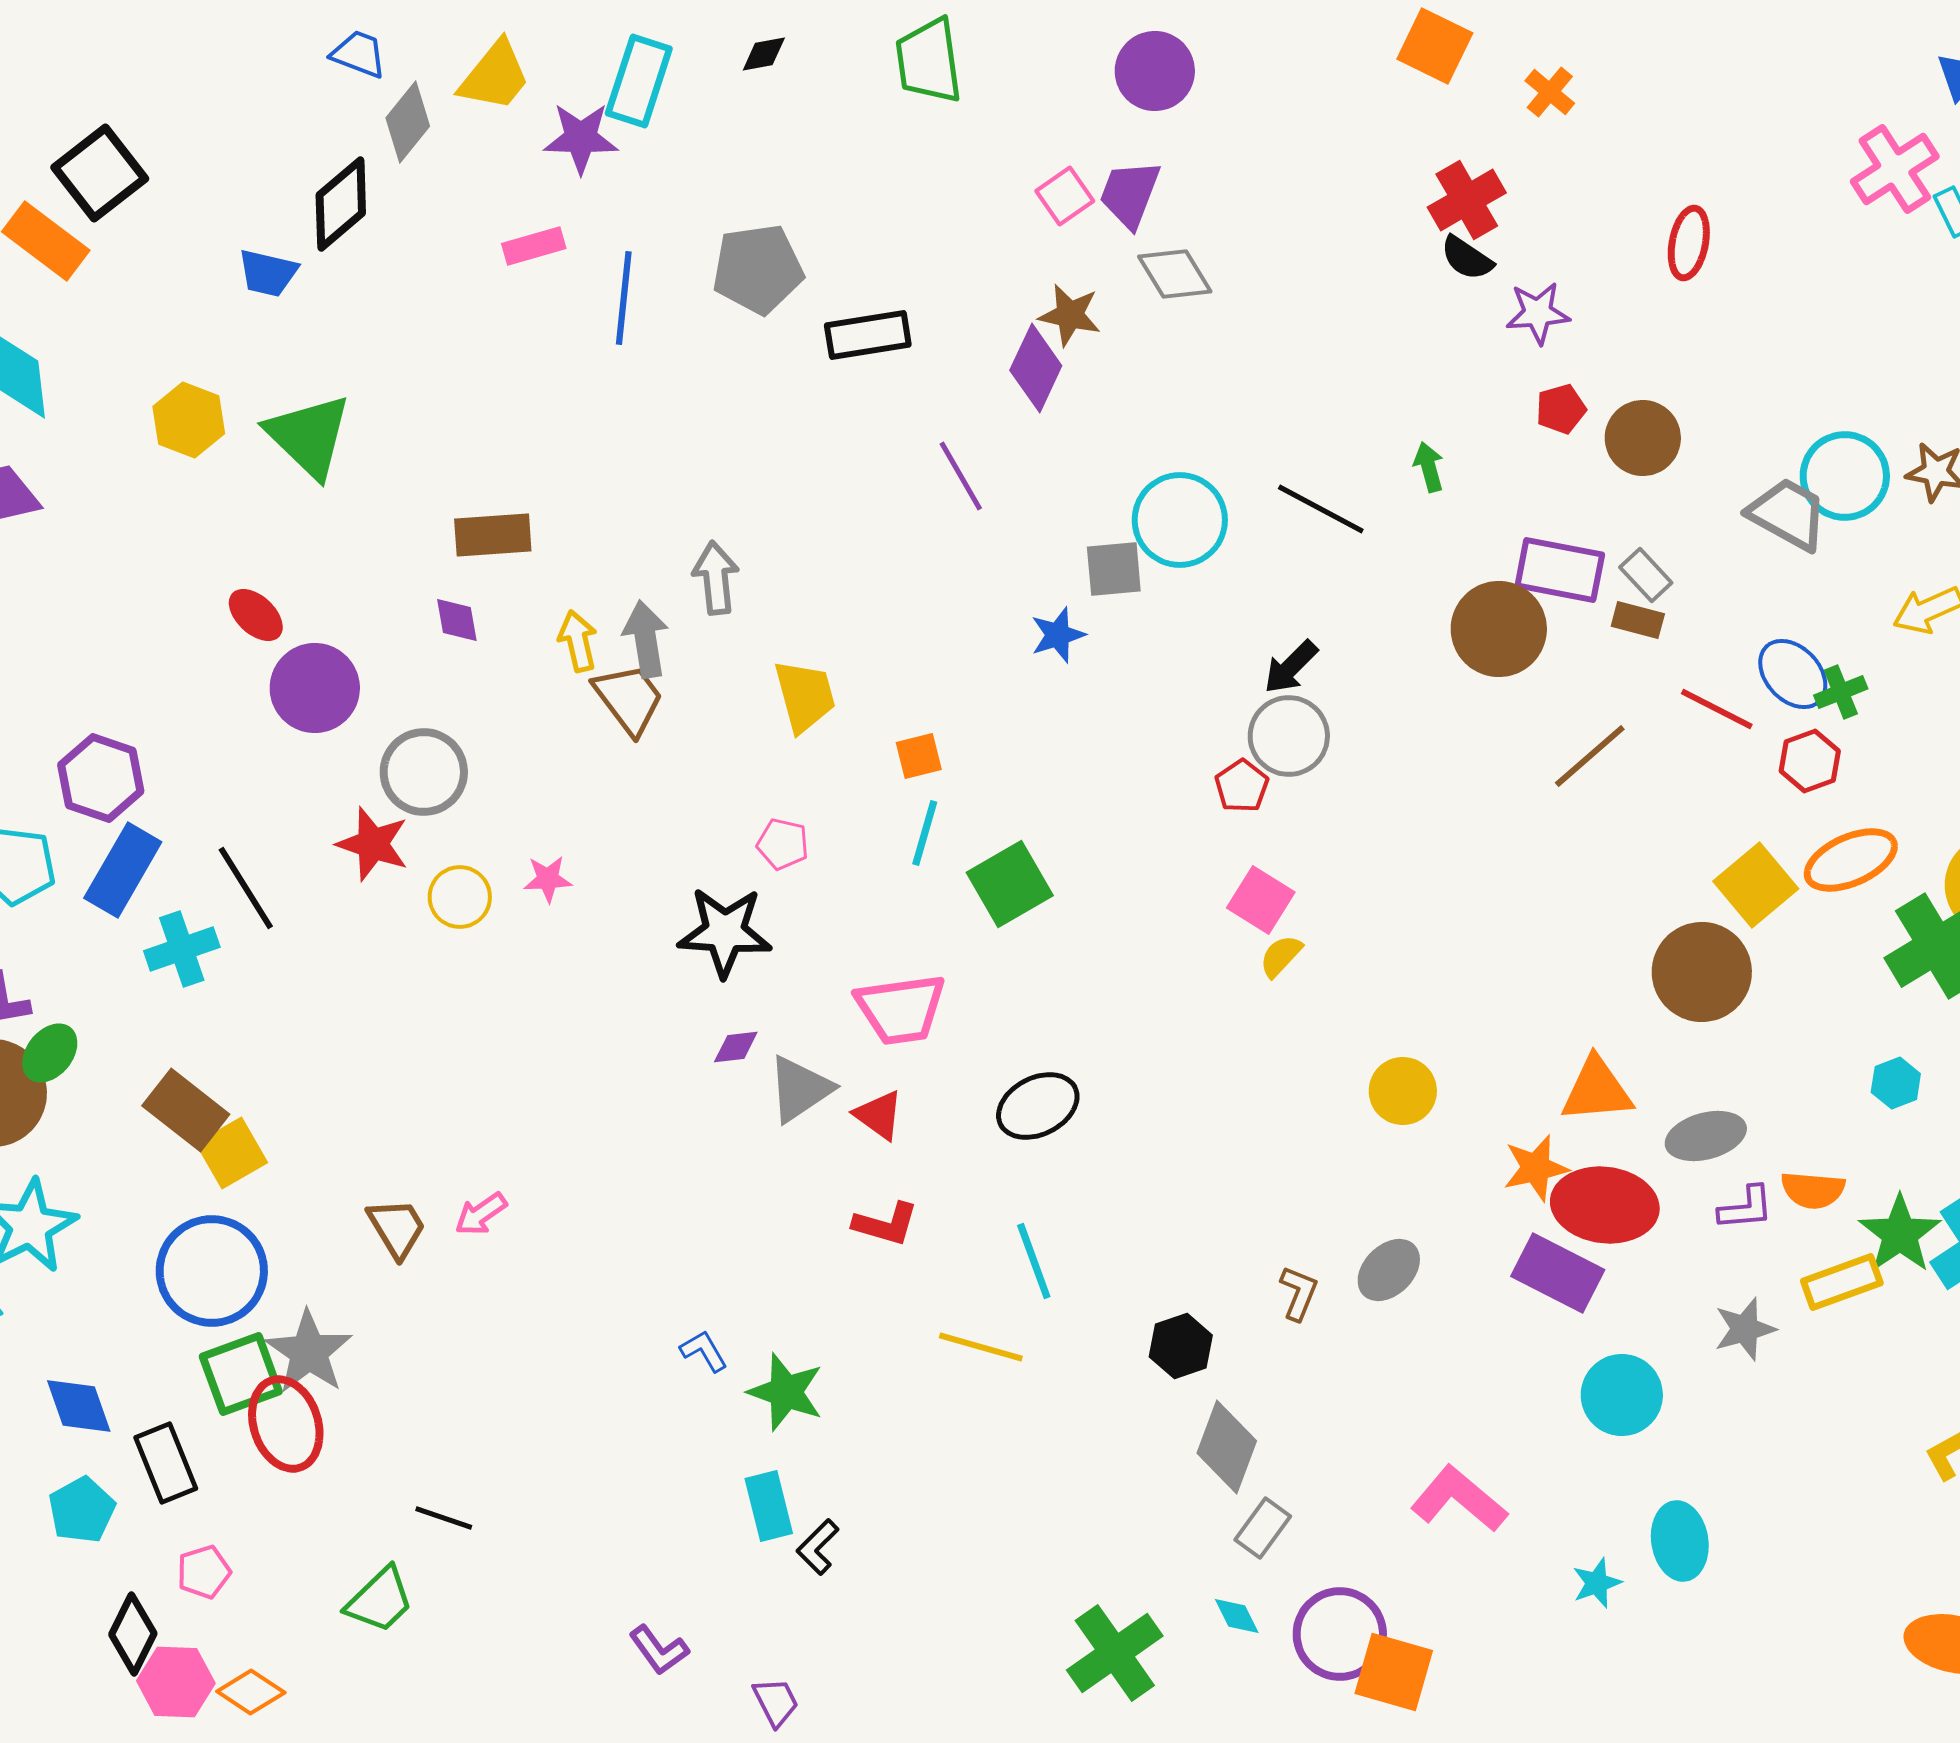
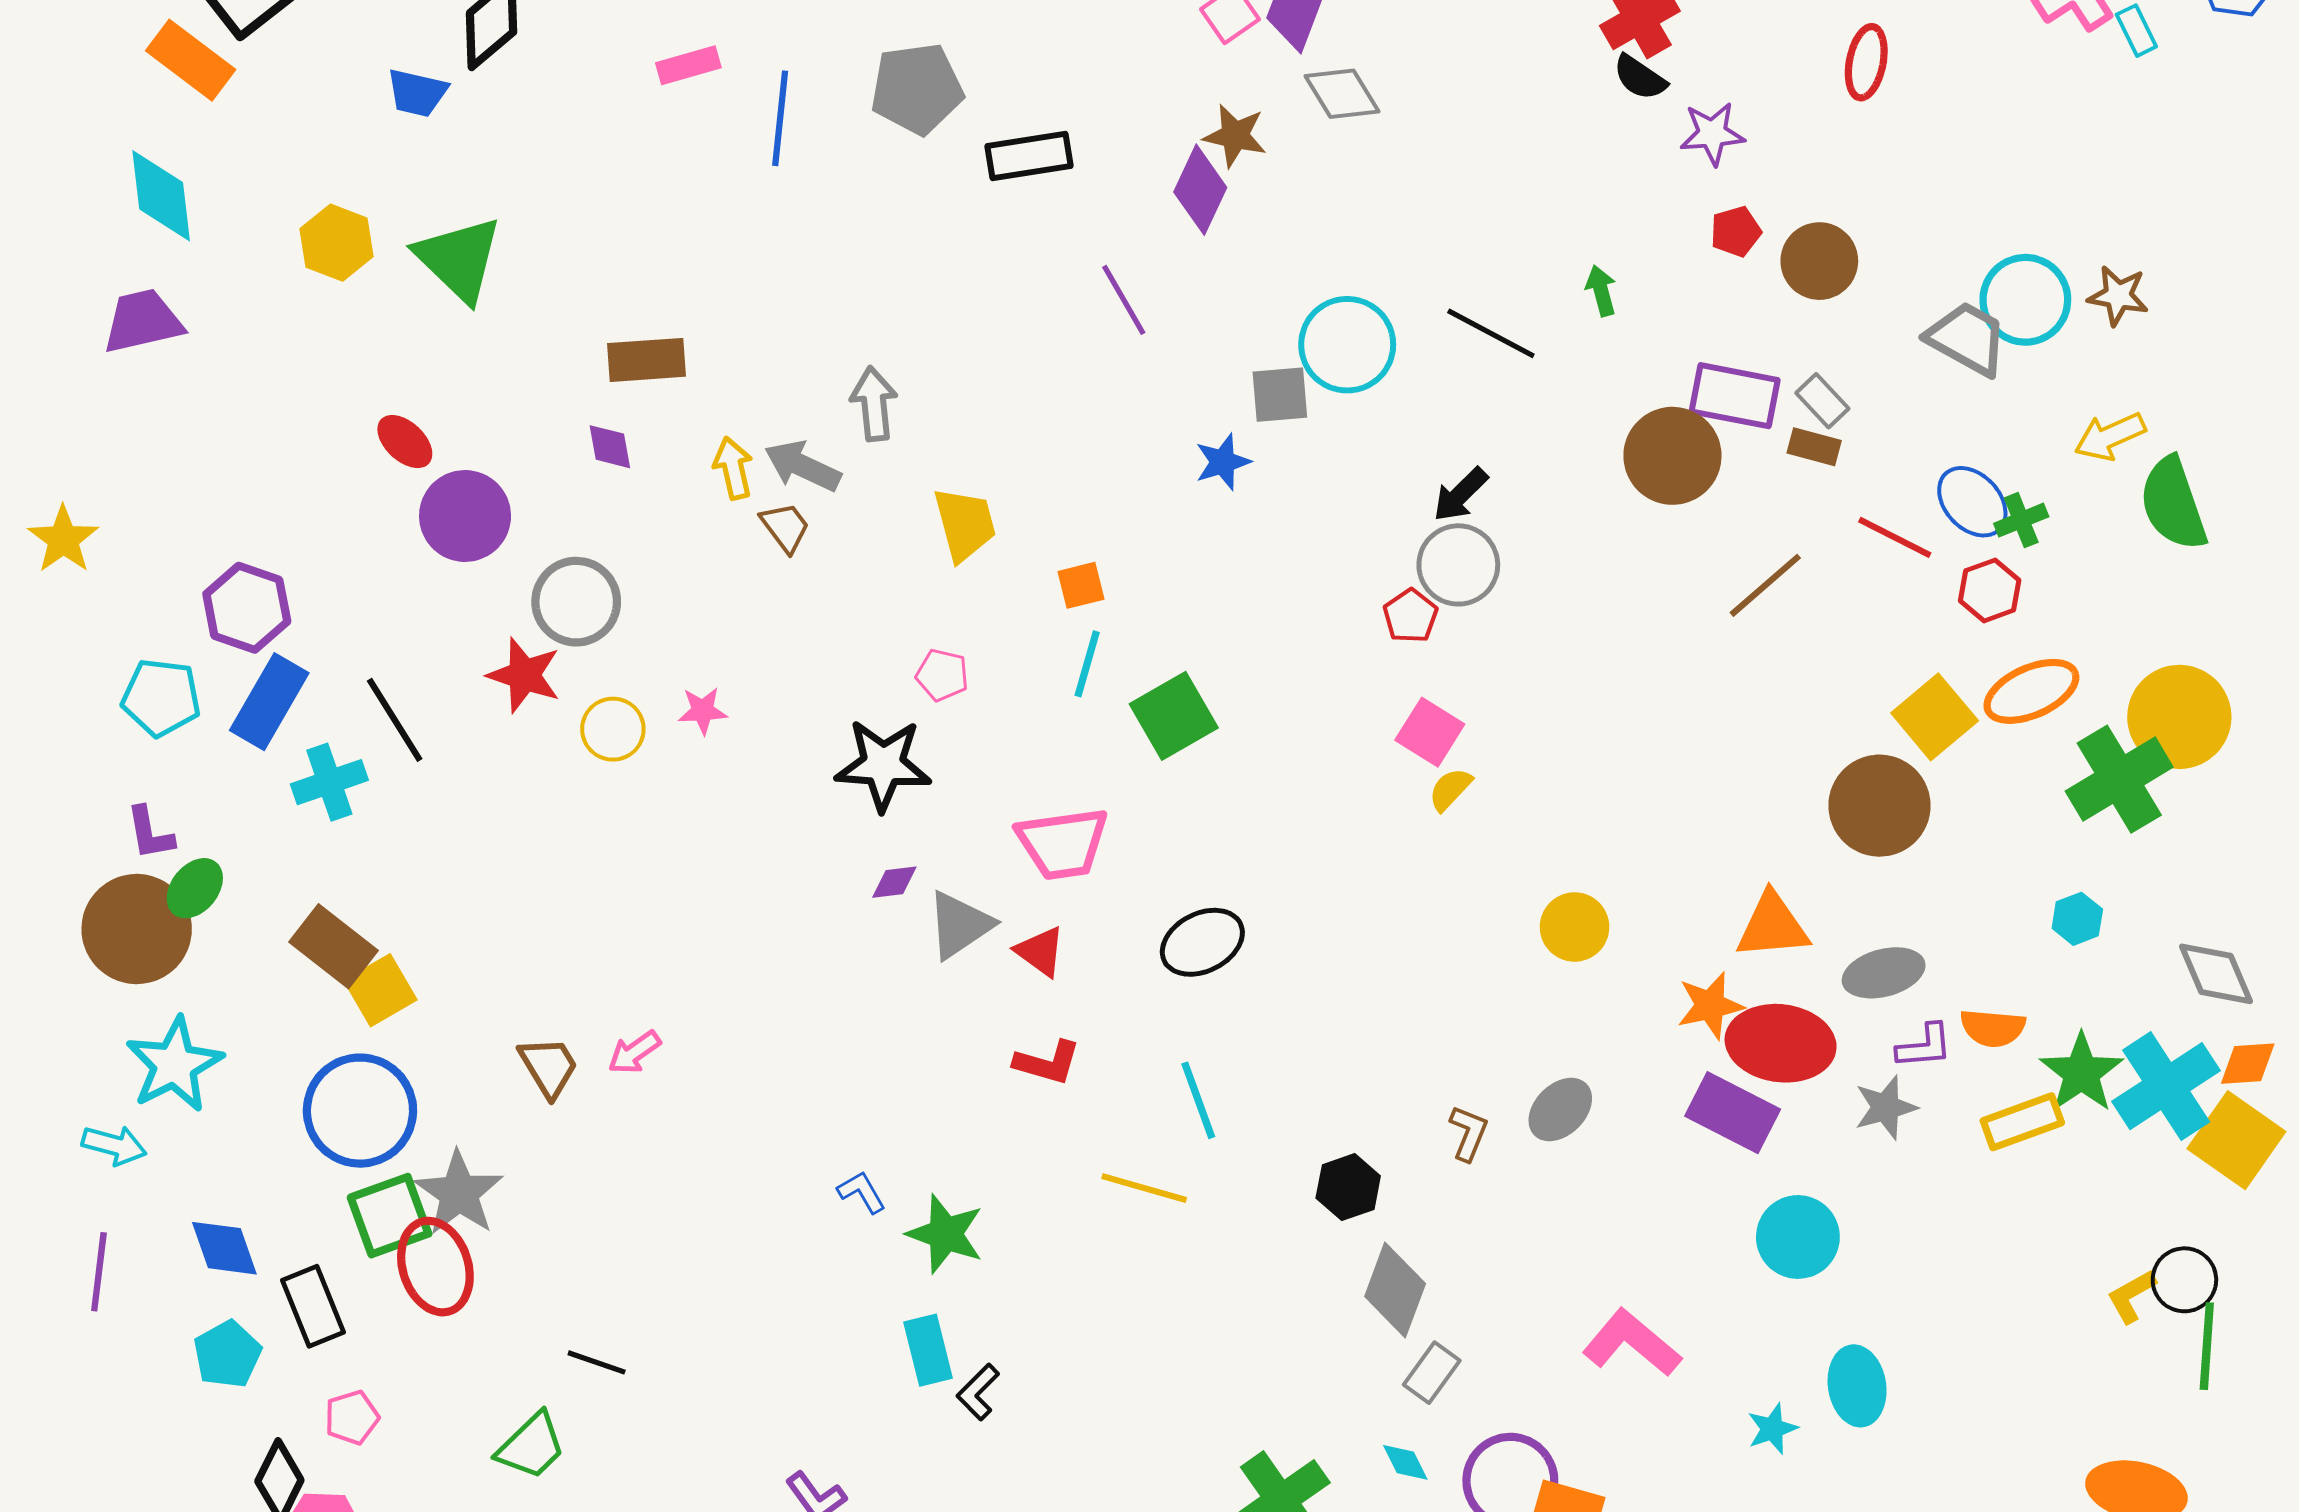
gray arrow: (646, 639) -> (803, 466), turned -56
brown trapezoid: (629, 699) -> (785, 527), size x0.7
gray star: (1745, 1329) -> (1886, 1107), moved

